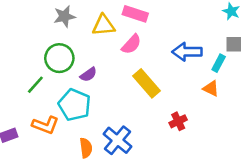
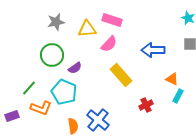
cyan rectangle: (219, 63) -> (178, 96), moved
green line: (35, 85) -> (29, 88), moved

